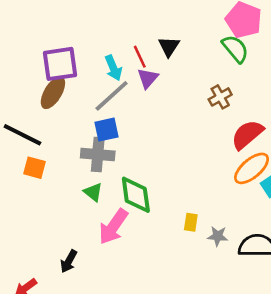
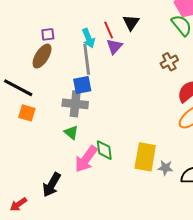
purple square: (60, 64) -> (48, 34), size x0.5
gray line: (112, 96) -> (87, 59), turned -56
green diamond: (136, 195) -> (104, 150), moved, size x0.7
yellow rectangle: (191, 222) -> (145, 157), size x2.0
black arrow: (69, 261) -> (52, 185), size x1.4

